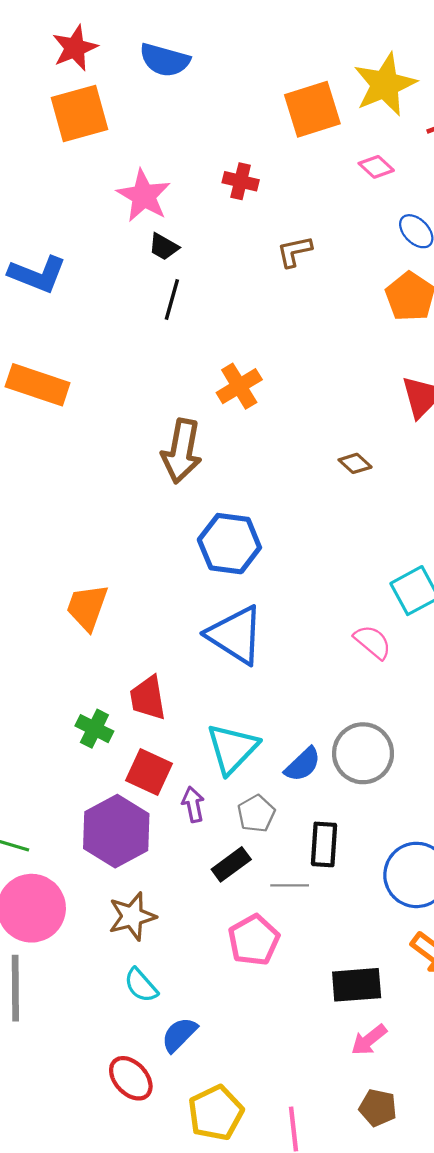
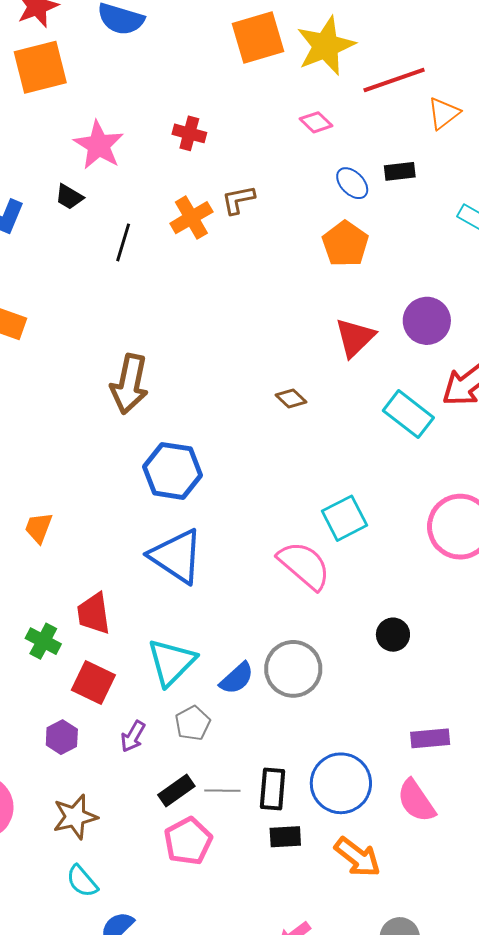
orange square: (312, 109) -> (258, 38), moved
black trapezoid: (164, 247) -> (69, 197), moved
orange cross: (239, 386) -> (191, 218), moved
orange trapezoid: (87, 607) -> (39, 528), size x0.7
pink semicircle: (373, 642) -> (304, 565), size x1.5
purple arrow: (193, 804) -> (133, 736), moved, turned -140
purple hexagon: (116, 831) -> (62, 737), size x0.5
black rectangle: (324, 844) -> (273, 789), moved
black rectangle: (231, 864) -> (176, 791), moved
black rectangle: (357, 985) -> (285, 837), moved, size x0.7

